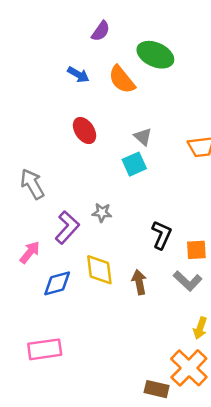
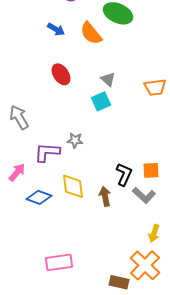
purple L-shape: (67, 227) -> (47, 152), turned -128
black L-shape: (162, 235) -> (124, 174), moved
blue diamond: (57, 283) -> (39, 197), turned 35
pink rectangle: (45, 349) -> (59, 262), moved

